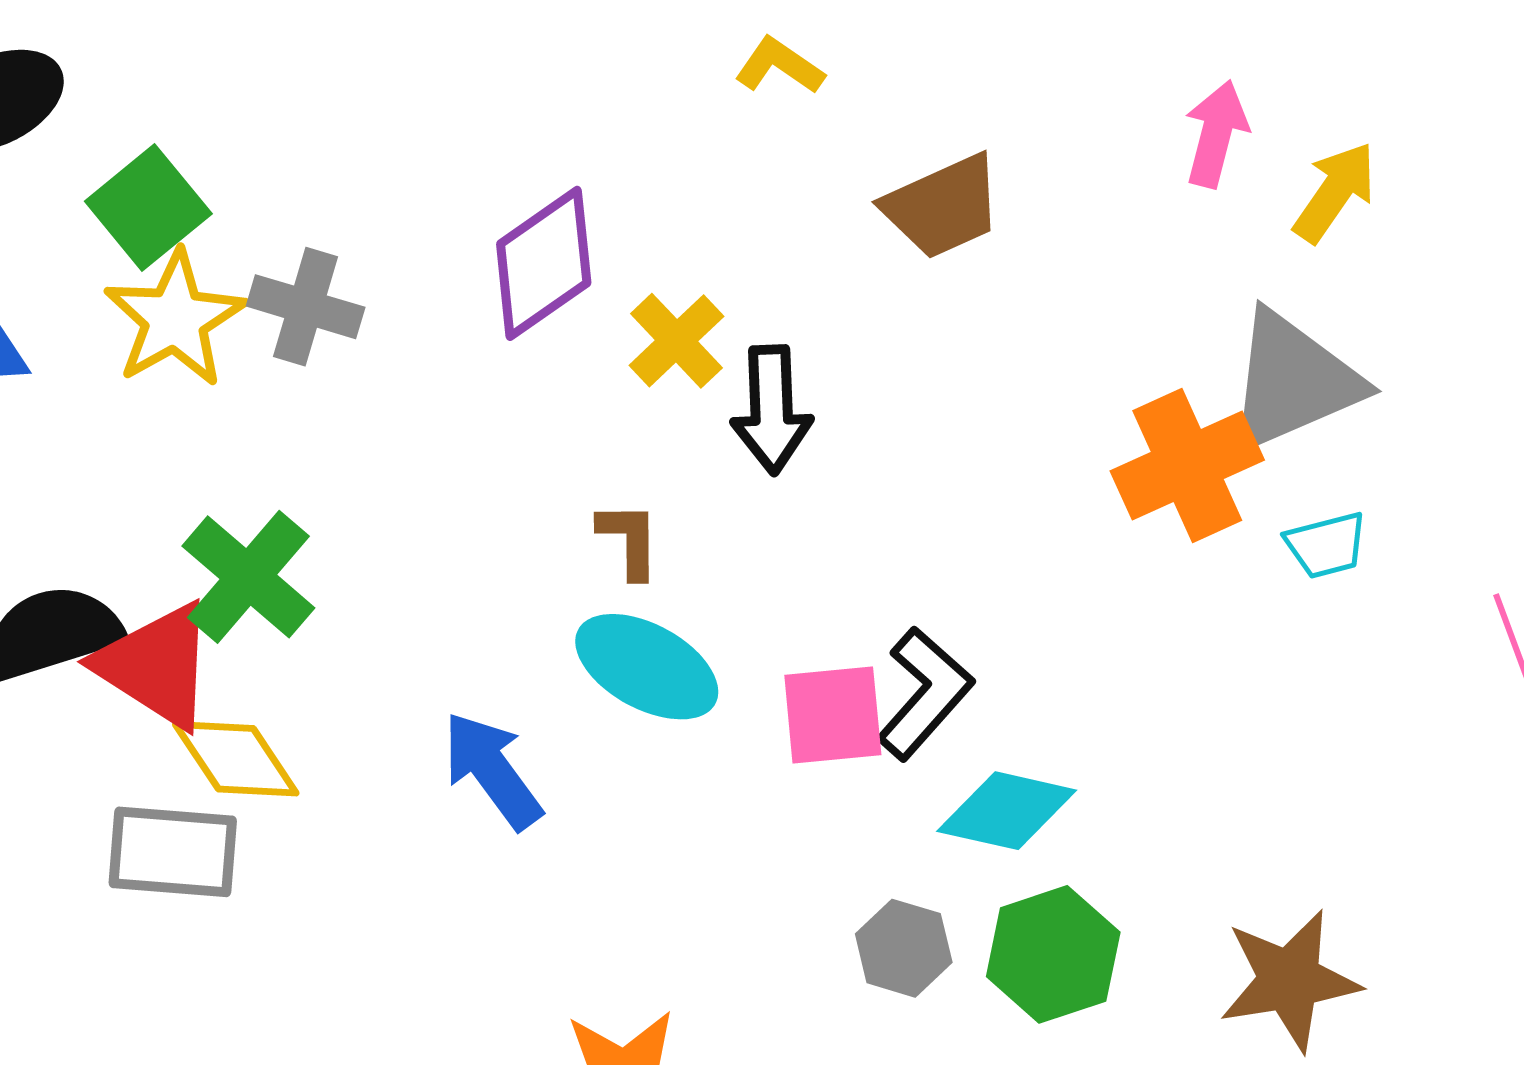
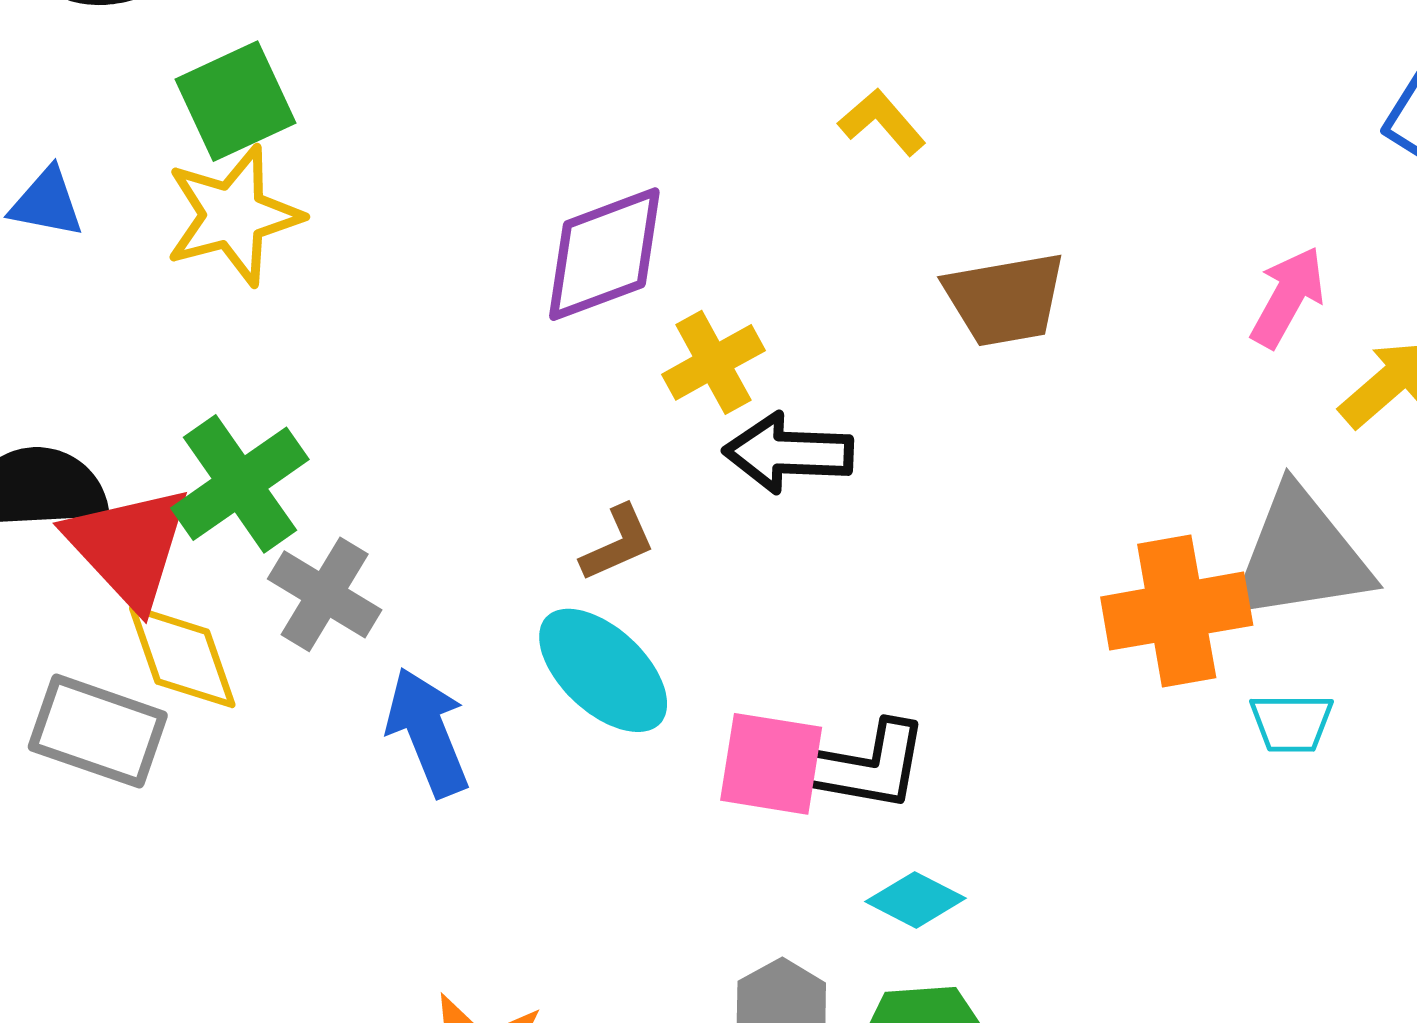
gray cross: (306, 307) -> (325, 594), moved
black arrow: (772, 410) -> (788, 453), turned 80
brown L-shape: (629, 540) -> (618, 543), turned 52
black L-shape: (925, 693) -> (865, 766), turned 44
cyan diamond: (1007, 811) -> (916, 900), size x0.7

